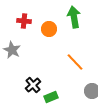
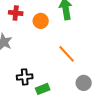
black cross: (33, 85) -> (25, 77), turned 35

